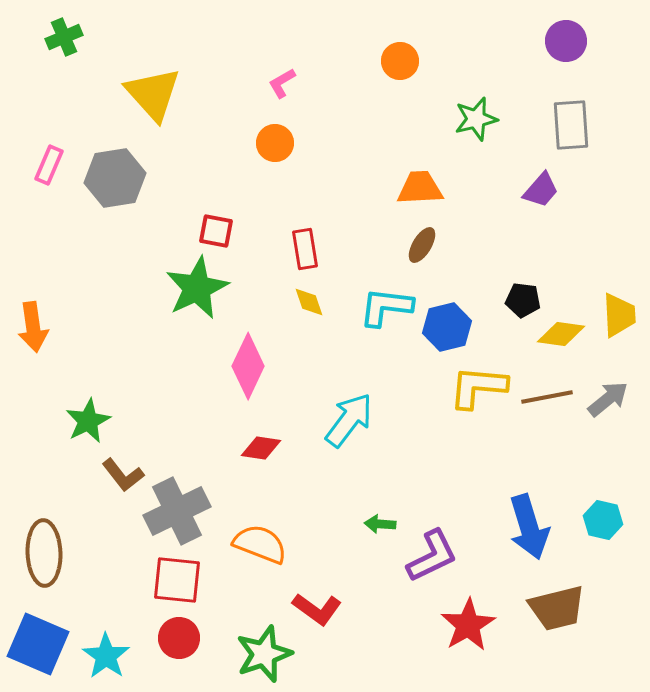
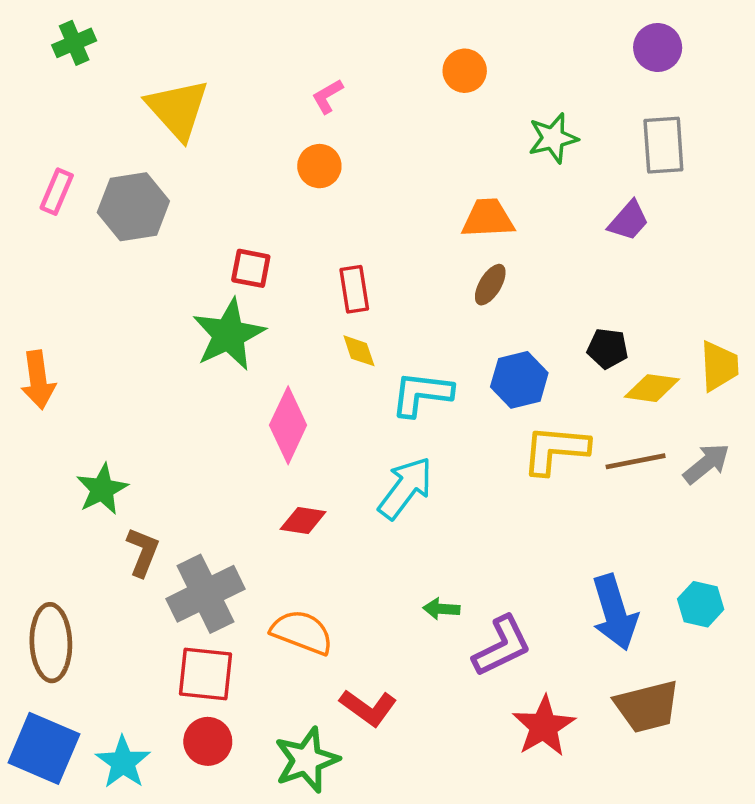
cyan L-shape: (386, 307) -> (422, 394), moved
brown L-shape: (123, 475) -> (143, 552), turned -120

